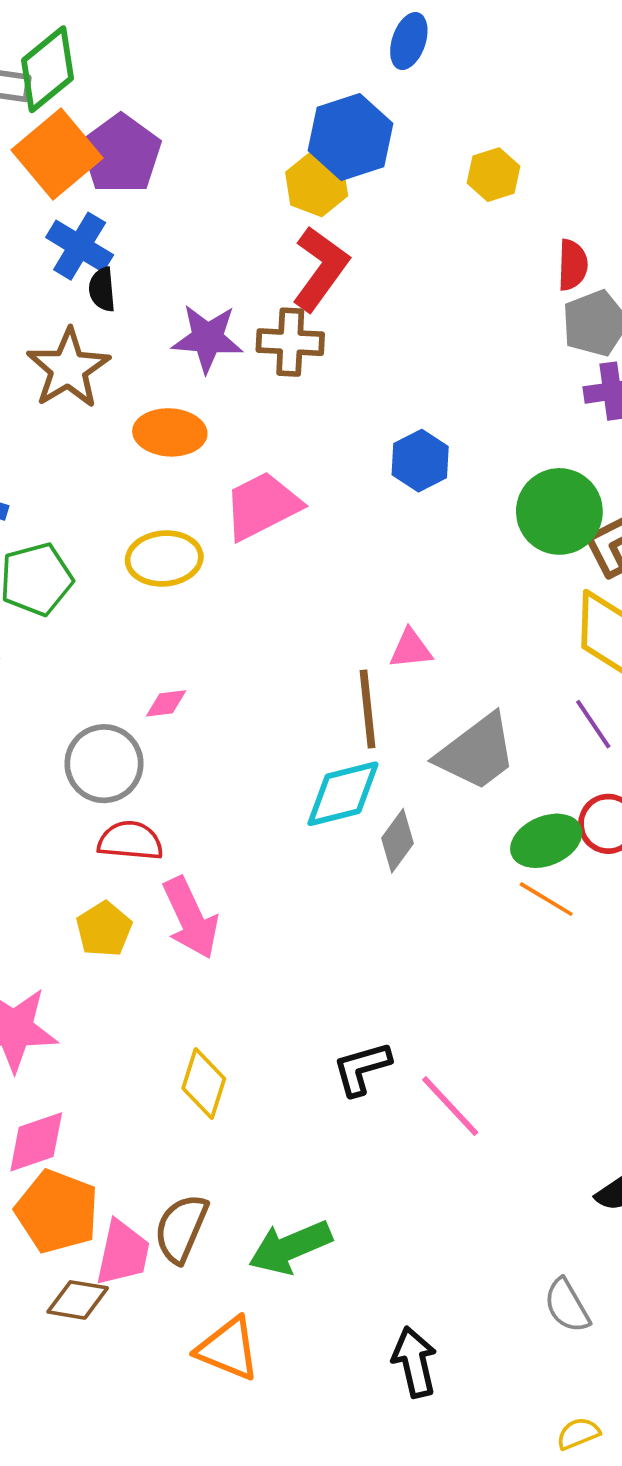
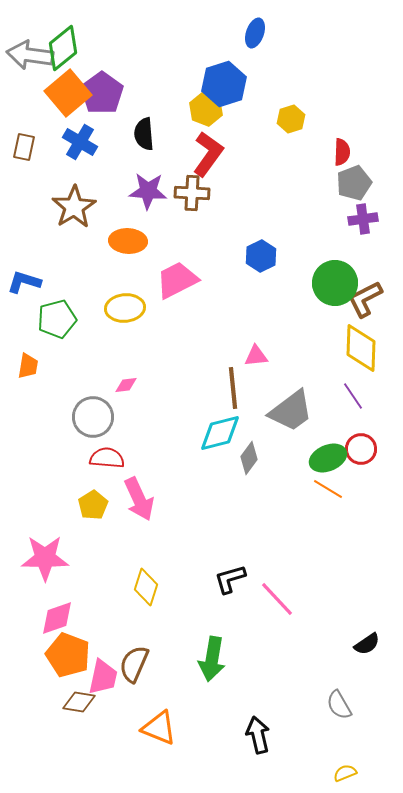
yellow hexagon: (494, 175) -> (291, 119), moved
black semicircle: (102, 289) -> (144, 134), moved, size x1.4
green arrow: (290, 1247) -> (212, 659), moved, turned -57

